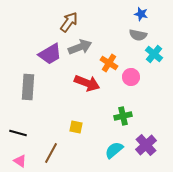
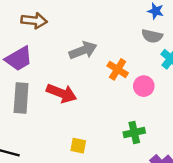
brown arrow: (69, 22) -> (34, 21), moved, turned 60
purple trapezoid: (50, 54) -> (19, 59), moved
red arrow: (87, 83) -> (62, 93), moved

